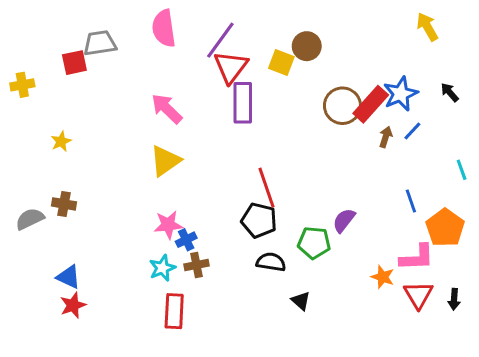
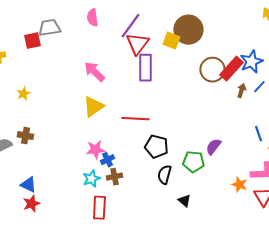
pink semicircle: (164, 28) -> (92, 18), size x0.7
brown circle: (307, 46) -> (188, 30), size x1.5
red line: (267, 188) -> (135, 119), moved, turned -68
black semicircle: (271, 262) -> (164, 175), turned -84

